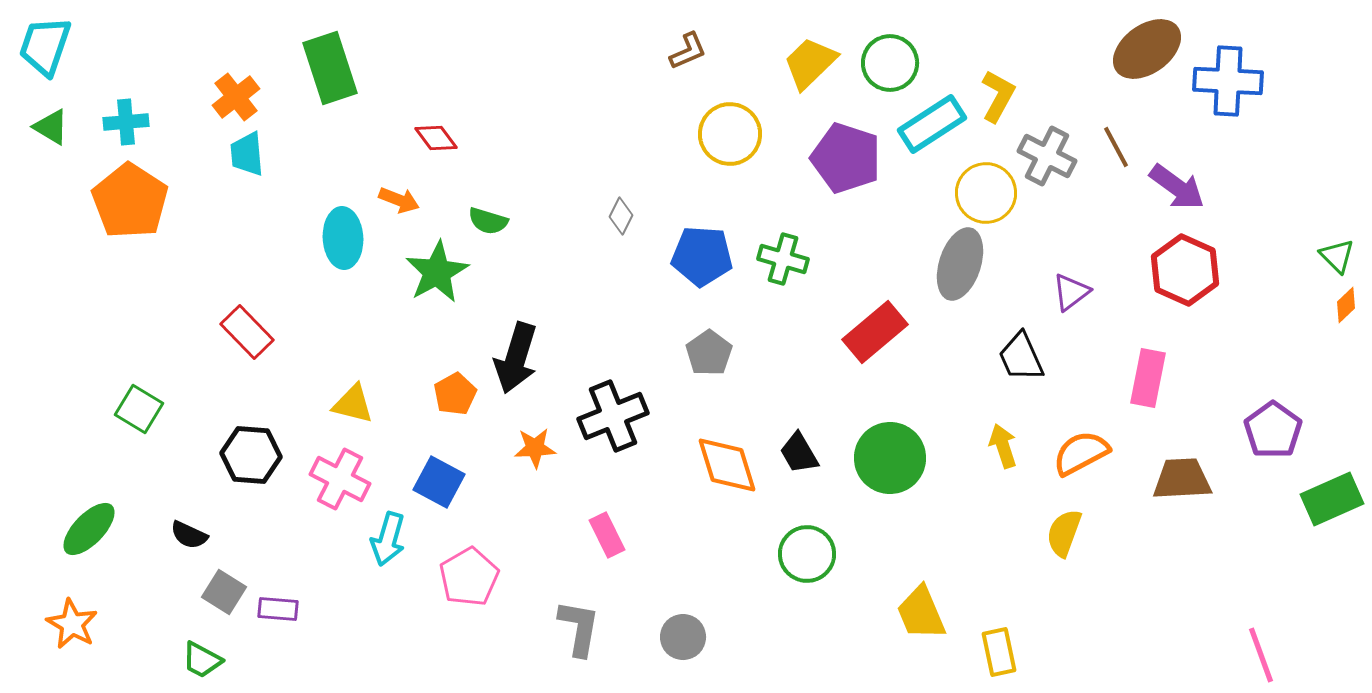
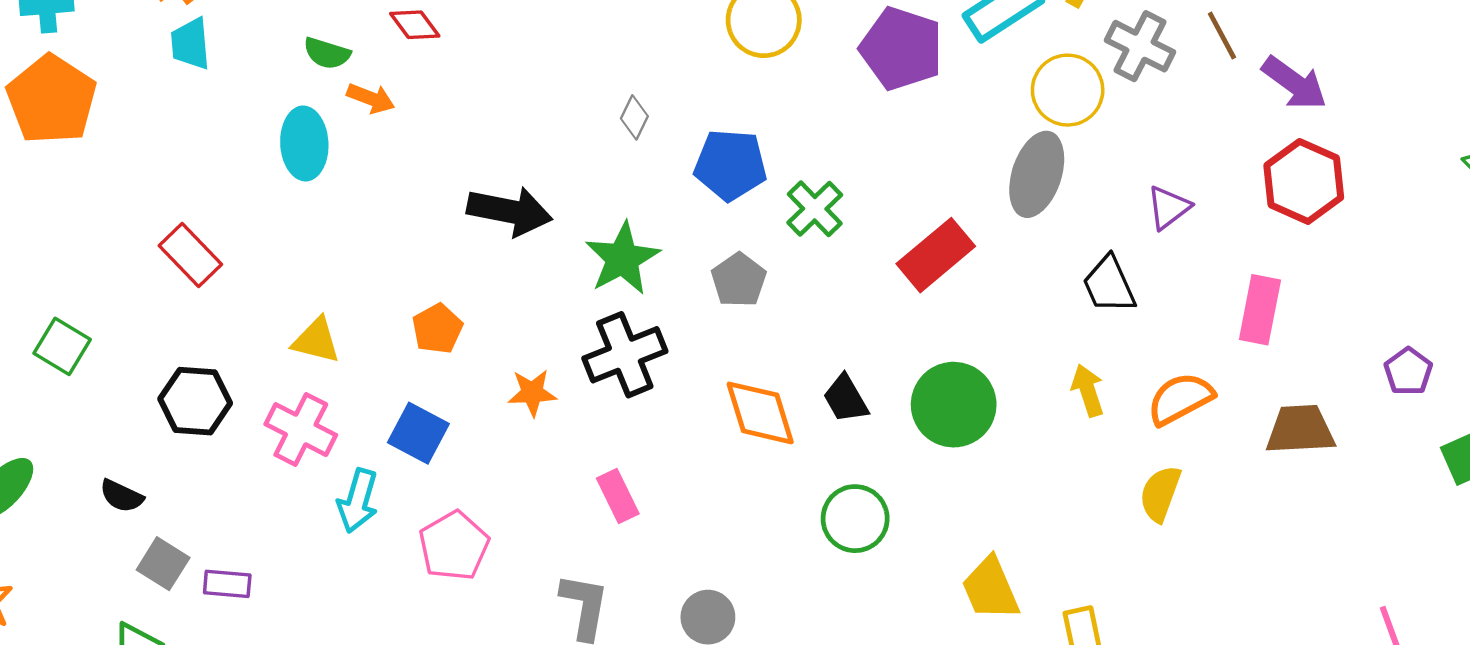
green semicircle: (488, 221) -> (327, 53), moved
green cross: (783, 259) -> (815, 209), moved, turned 30
green star: (437, 272) -> (622, 259), moved
black arrow: (516, 358) -> (510, 211), moved, turned -96
purple pentagon: (1273, 430) -> (1408, 371), size x0.7

